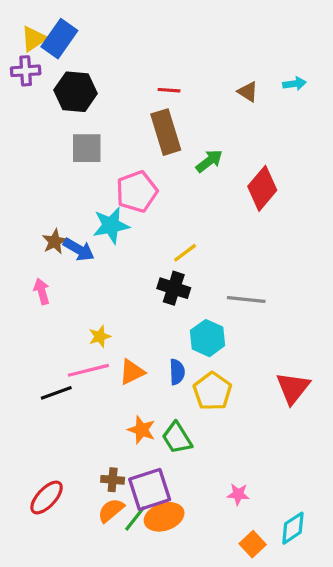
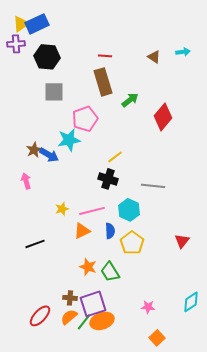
blue rectangle: (59, 39) -> (37, 24), turned 30
pink line: (88, 370) -> (92, 211), moved
red triangle: (293, 388) -> (182, 241), size x0.7
red ellipse: (47, 497) -> (40, 316), moved
cyan diamond: (293, 528) -> (191, 302), moved

